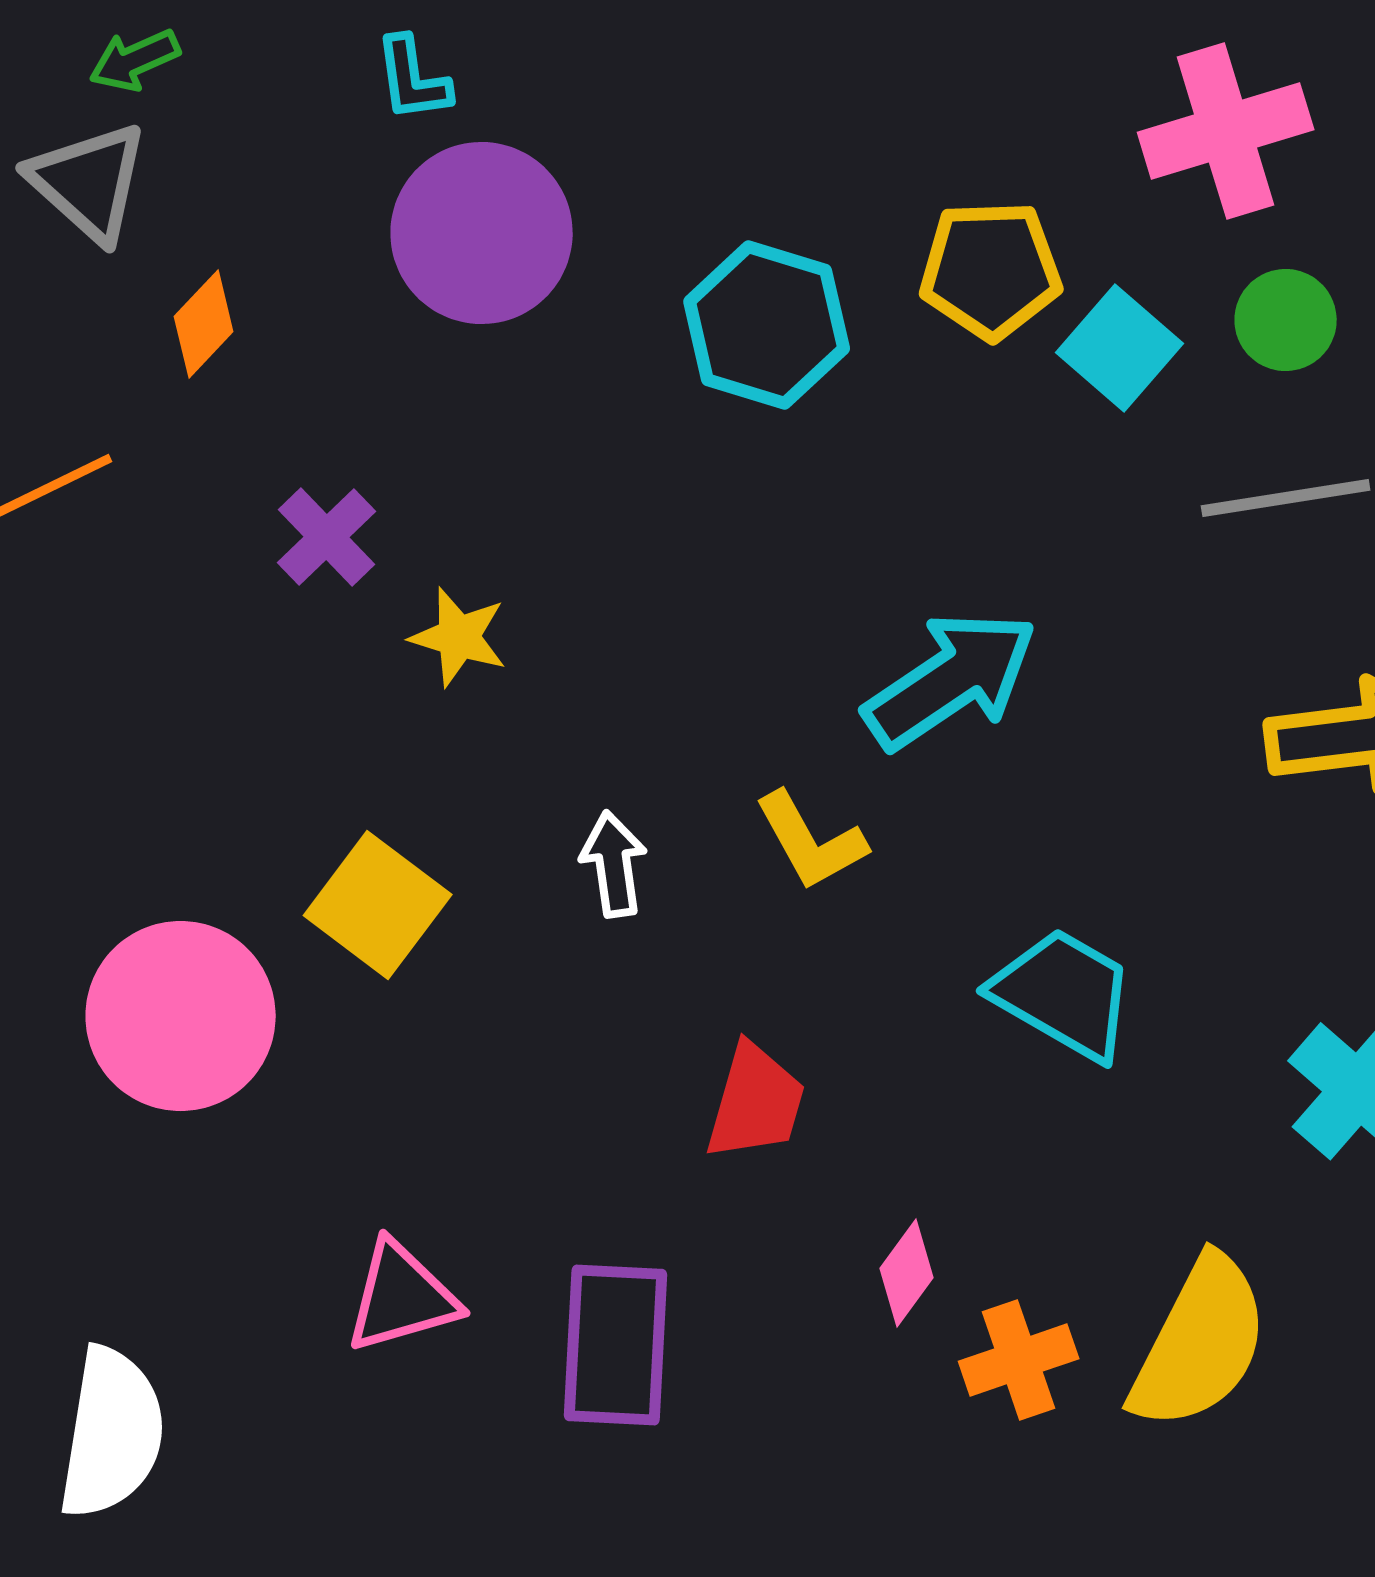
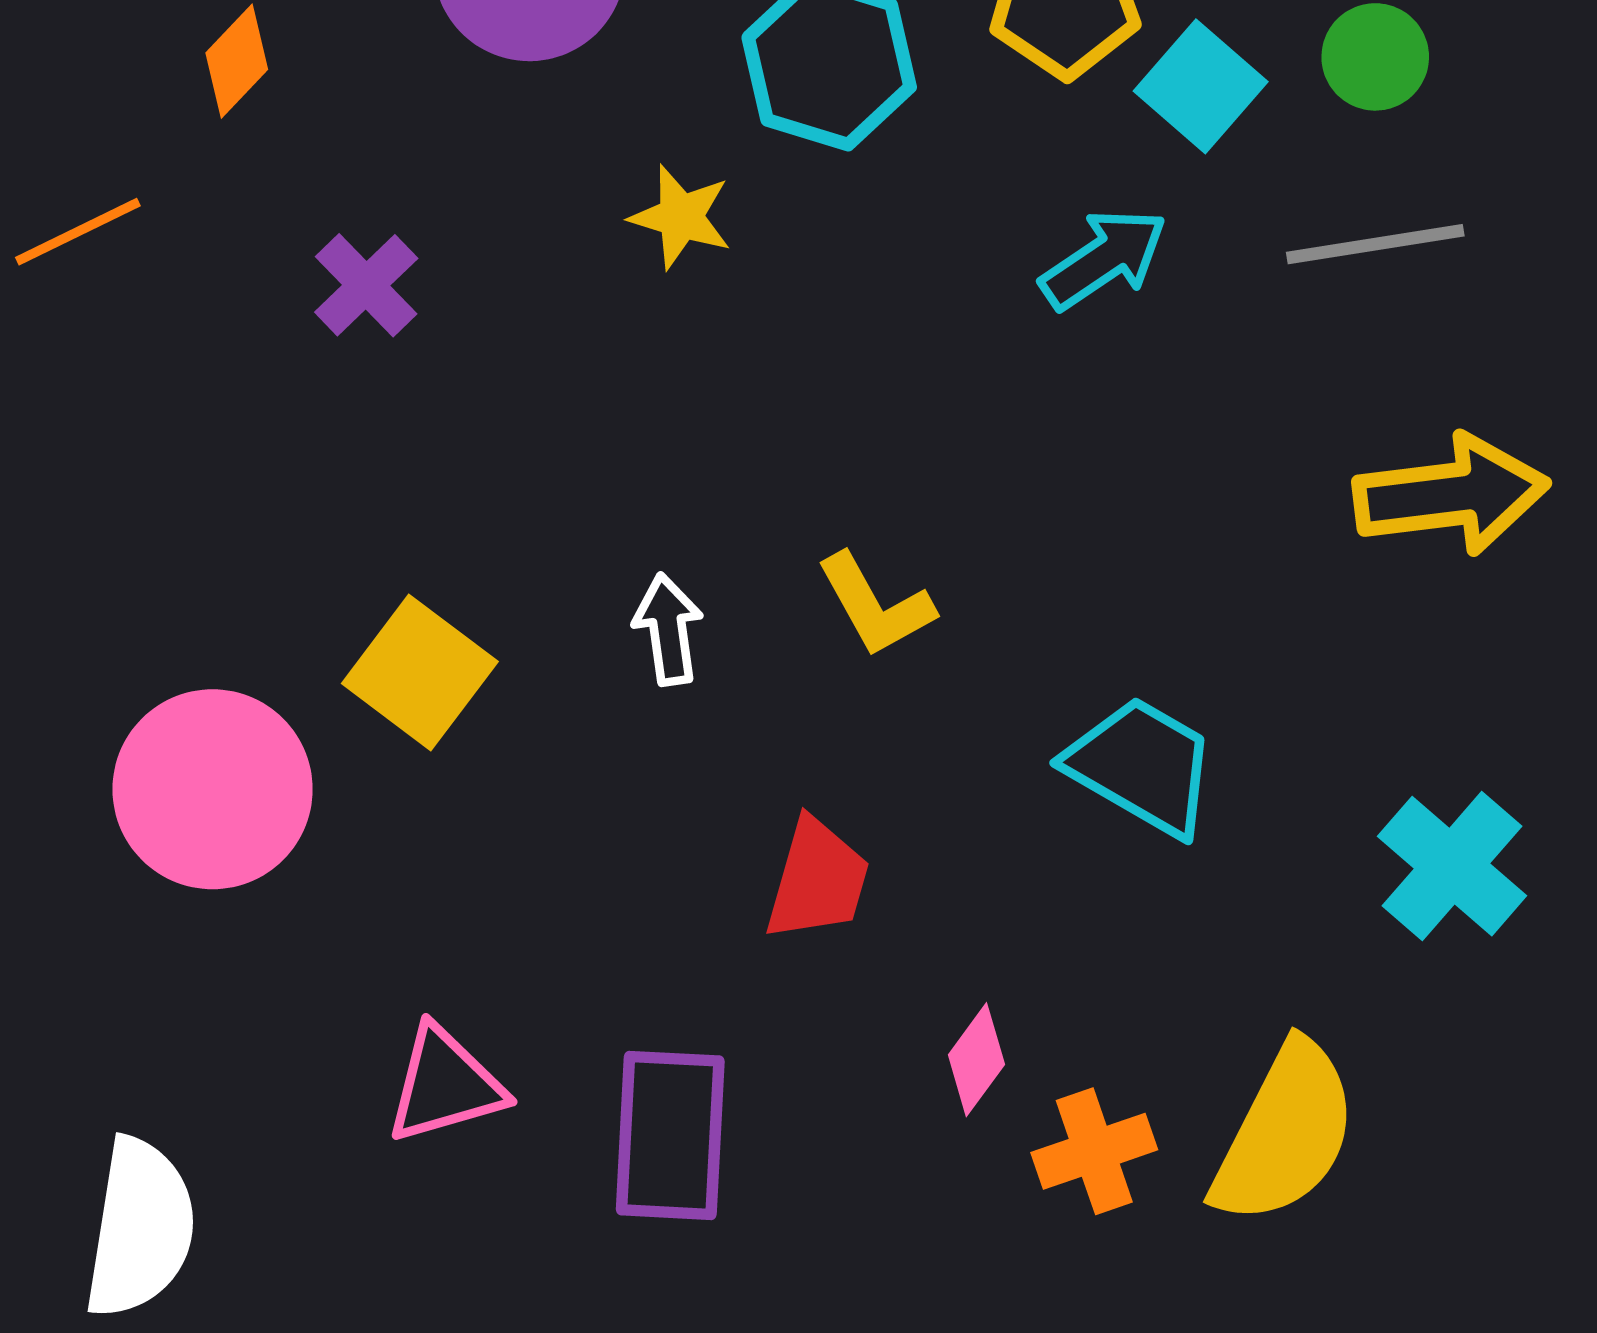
yellow star: (459, 637) -> (681, 217), moved
cyan arrow: (951, 680) -> (1104, 259), moved, size x0.7

